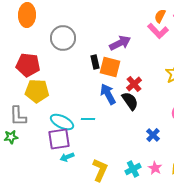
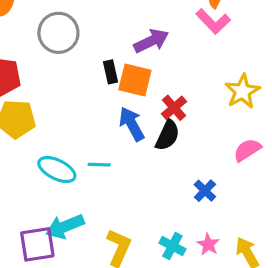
black semicircle: (130, 101) -> (168, 135), turned 60
purple square: (59, 139) -> (37, 244), moved
cyan arrow: (67, 157) -> (65, 226), size x1.6
cyan cross: (133, 169) -> (172, 246), turned -35

